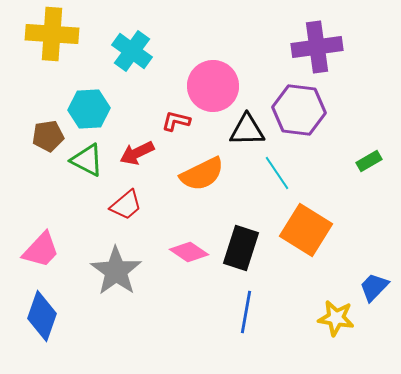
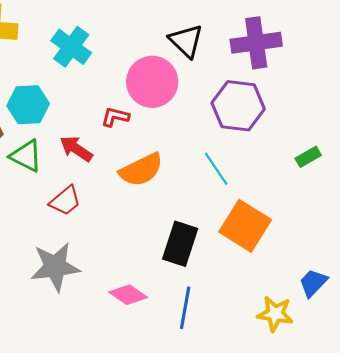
black triangle: (247, 130) -> (186, 41), moved, turned 45
red arrow: (137, 153) -> (76, 149), turned 60
pink diamond: (189, 252) -> (128, 295), moved
gray star: (116, 271) -> (55, 267), turned 30

